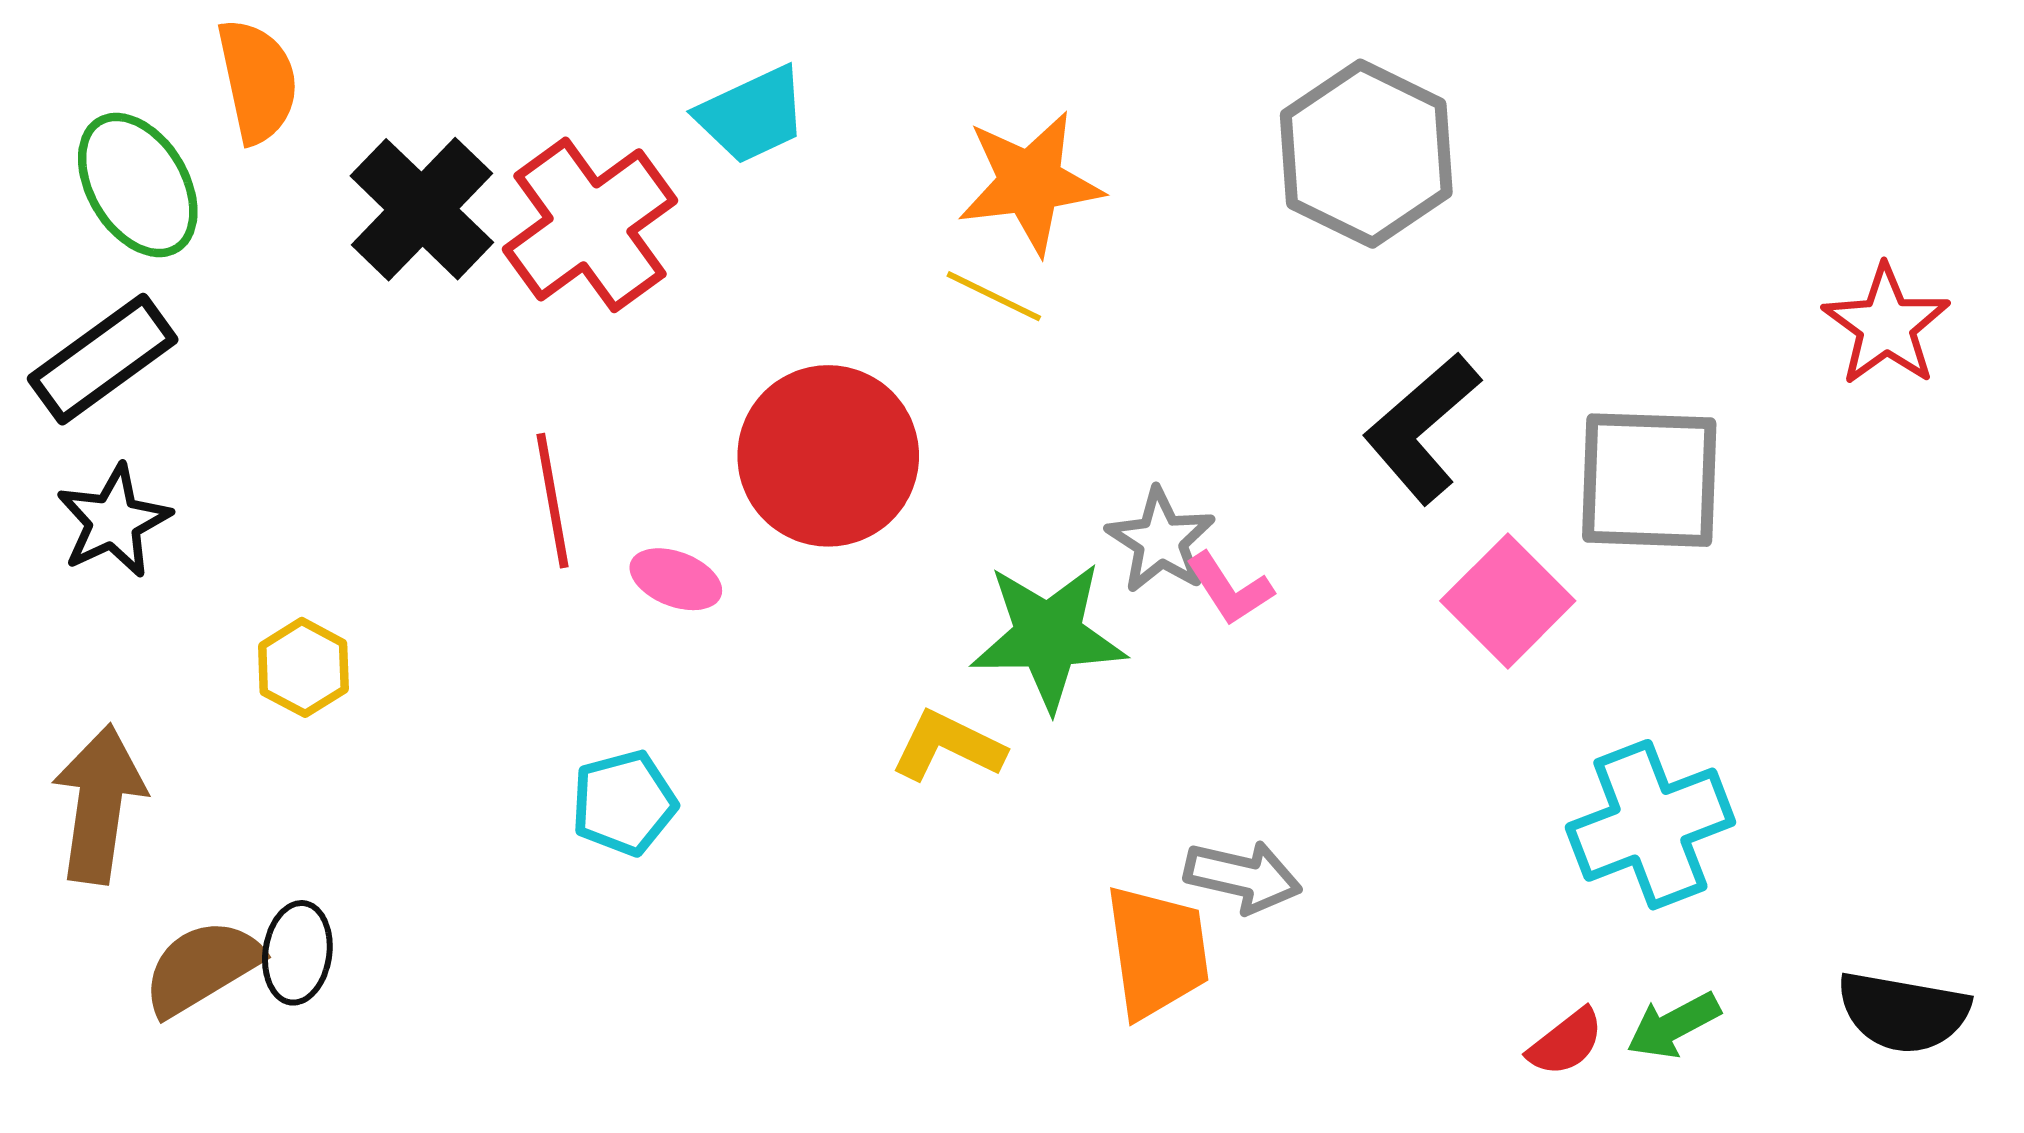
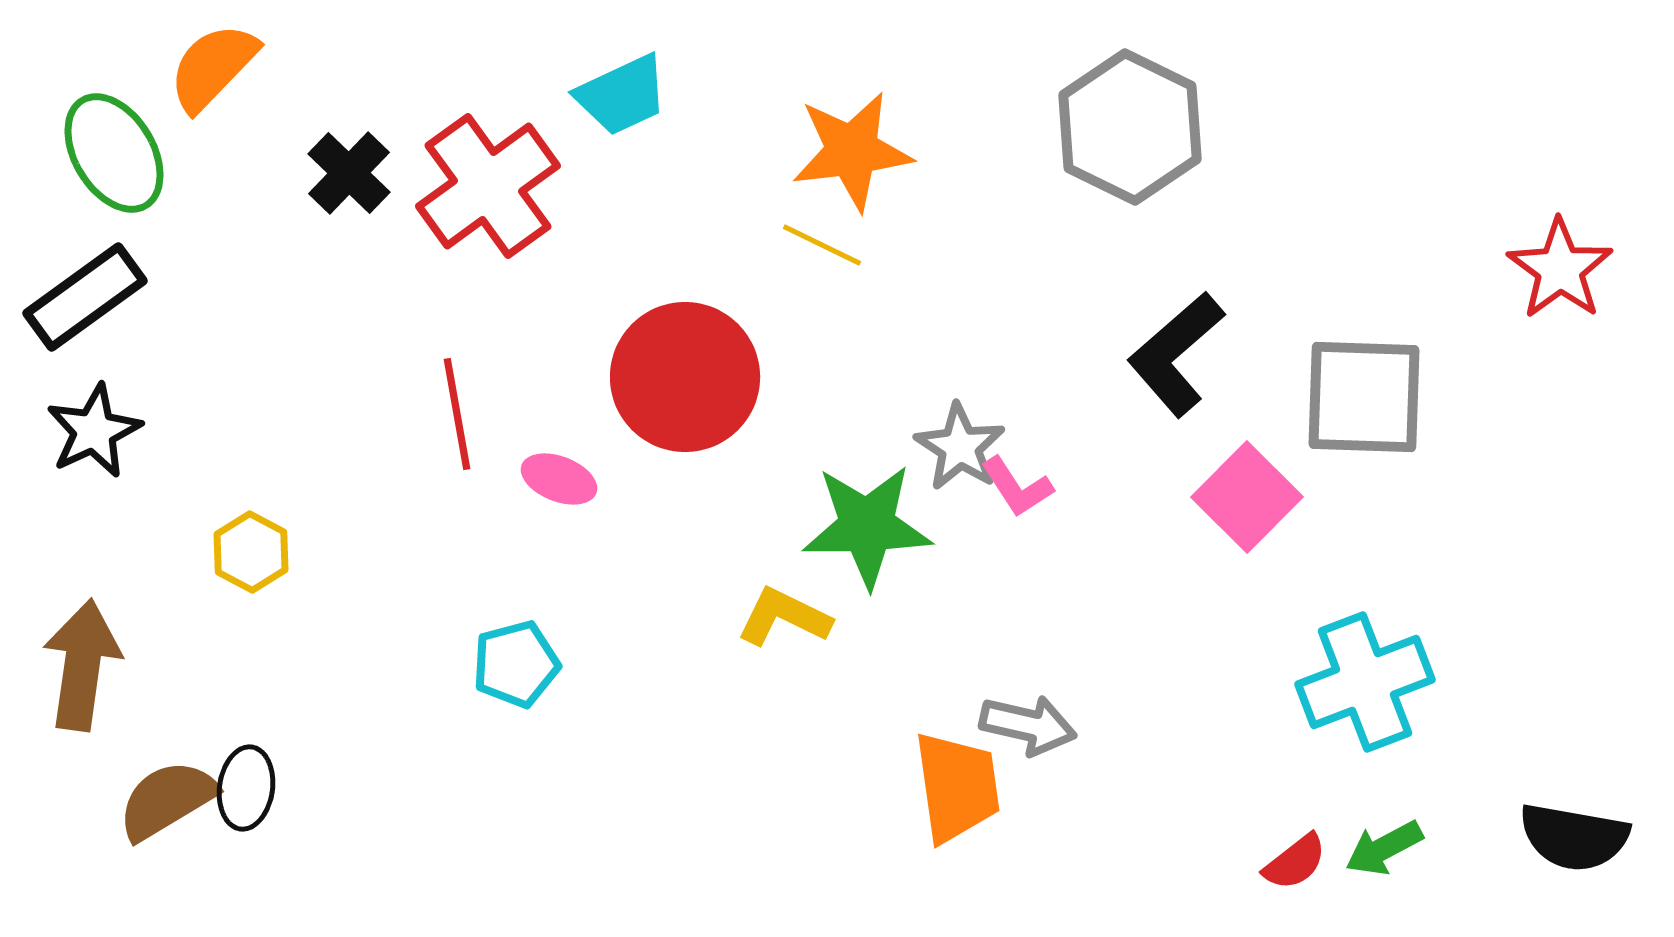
orange semicircle: (257, 81) -> (213, 67), turned -124
black cross: (422, 209) -> (349, 173), size x0.7

